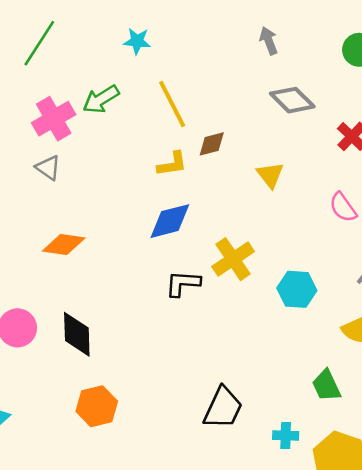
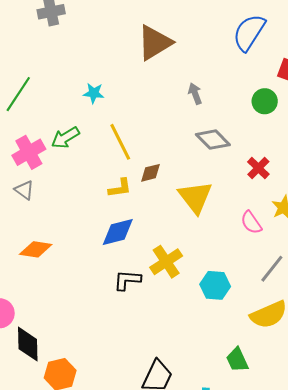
yellow triangle: (270, 175) -> (195, 197), size x1.6
black diamond: (77, 334) -> (28, 344), moved

